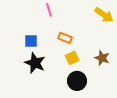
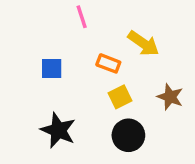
yellow arrow: (104, 15) -> (143, 43), moved
black star: (35, 63) -> (58, 130), moved

